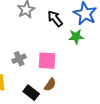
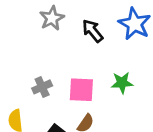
green star: (76, 37) -> (122, 83), moved

